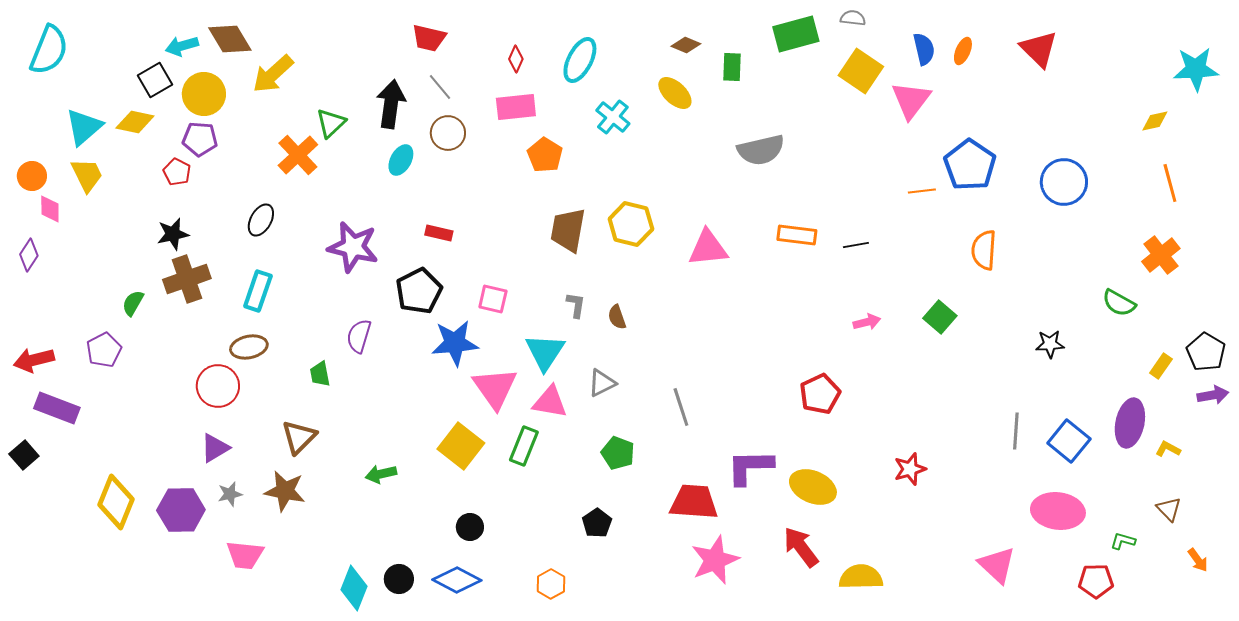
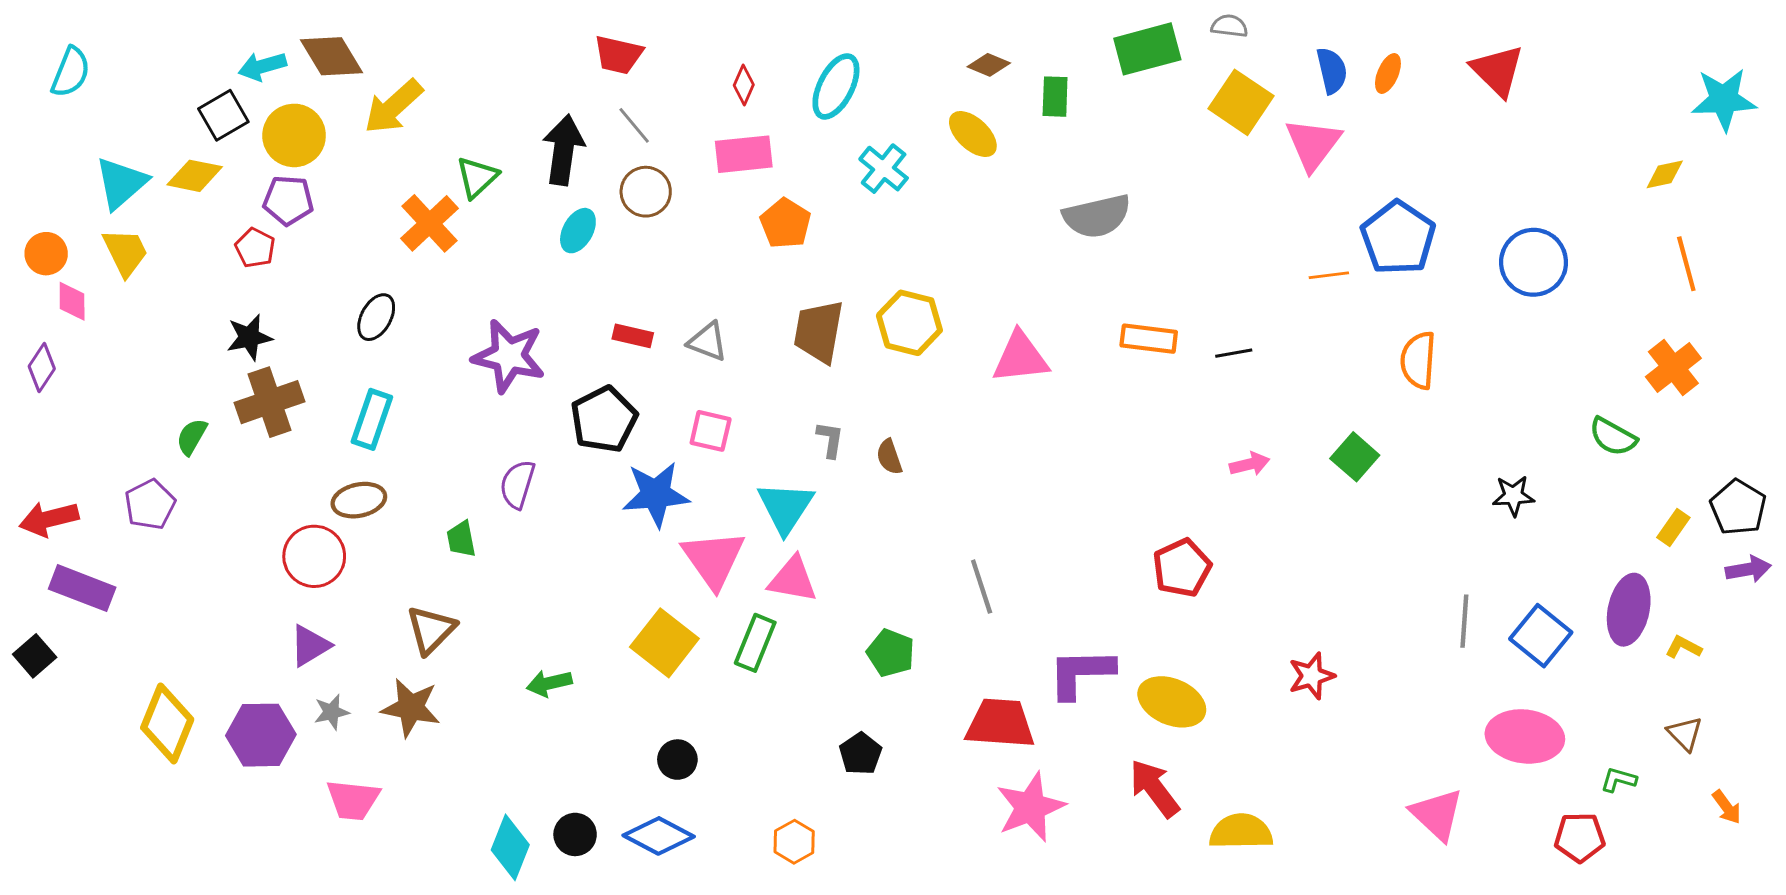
cyan semicircle: (49, 50) -> (71, 72), size x0.7
gray triangle: (602, 383) -> (708, 342), moved, turned 48

